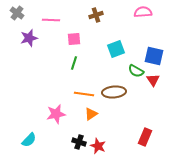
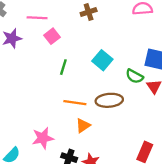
pink square: (74, 39) -> (52, 36), moved, turned -32
cyan square: (116, 49) -> (102, 60), moved, turned -30
pink star: (56, 114) -> (43, 138), moved

